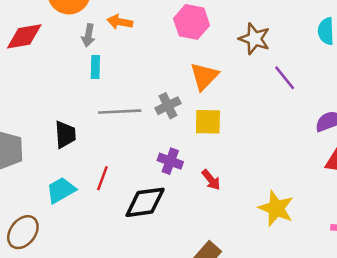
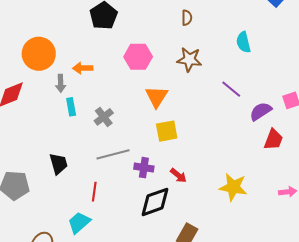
purple line: (285, 78) -> (231, 89), moved
gray cross: (168, 106) -> (104, 117), moved
gray line: (120, 112) -> (113, 154), moved
cyan trapezoid: (61, 190) -> (79, 223), moved
black diamond: (145, 202) -> (155, 202), moved

